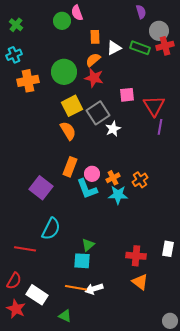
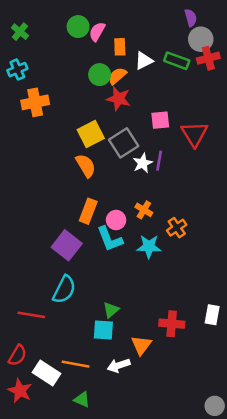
purple semicircle: (141, 12) -> (191, 18), moved
pink semicircle: (77, 13) -> (97, 32), moved, turned 49
green circle: (64, 72) -> (100, 75), moved, size x0.7
purple line: (160, 127) -> (159, 161), moved
orange cross: (113, 178) -> (144, 210), moved, turned -32
purple square: (41, 188) -> (67, 245), moved
orange triangle: (140, 282) -> (141, 345), moved, turned 30
orange line: (76, 288) -> (76, 364), moved

